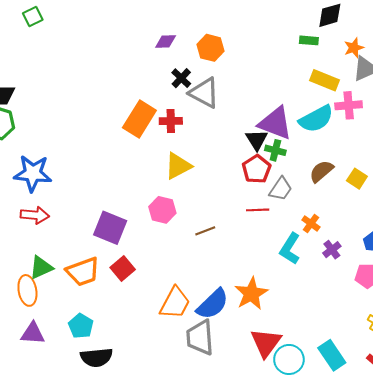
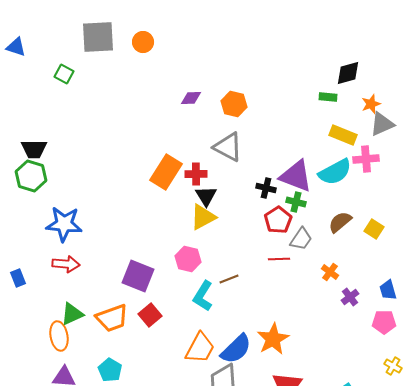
green square: (33, 16) -> (64, 74), turned -36
black cross: (181, 78) -> (266, 188), moved, turned -30
black triangle: (257, 140) -> (206, 196), moved
cyan L-shape: (290, 249) -> (203, 296), moved

